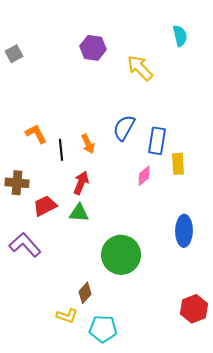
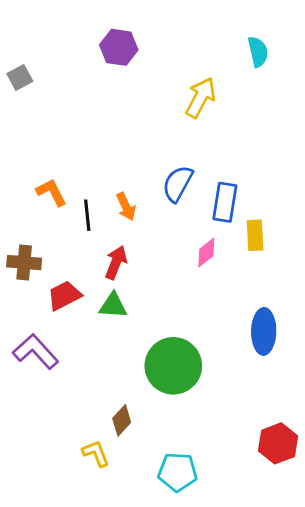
purple hexagon: (93, 48) -> (119, 47), moved
yellow arrow: (140, 68) -> (201, 98), turned 72
yellow L-shape: (67, 316) -> (96, 453), turned -130
cyan pentagon: (103, 329) -> (178, 472), moved

